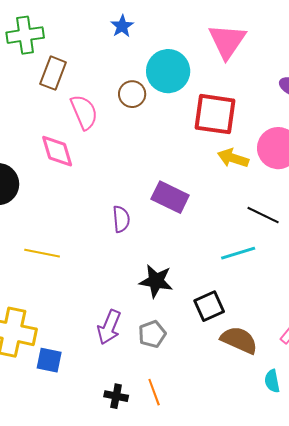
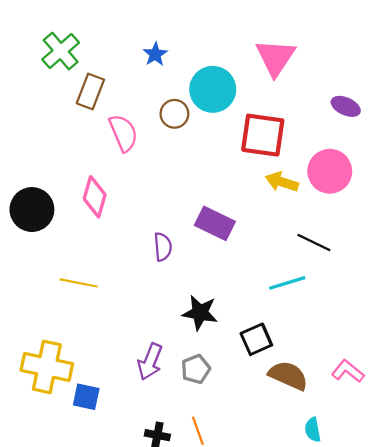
blue star: (122, 26) -> (155, 54), moved
green cross: (25, 35) -> (61, 51), turned -33
pink diamond: (57, 151) -> (95, 197), moved, turned 33
cyan semicircle: (272, 381) -> (313, 430), moved

